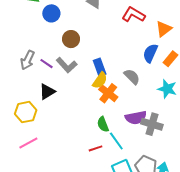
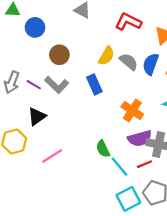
gray semicircle: (132, 77) -> (129, 62), moved
yellow semicircle: (100, 80) -> (106, 56), moved
orange cross: (108, 93) -> (132, 110), moved
pink line: (28, 143) -> (52, 156), moved
red line: (95, 148) -> (144, 164), moved

